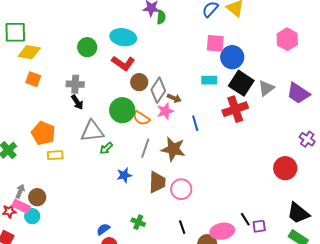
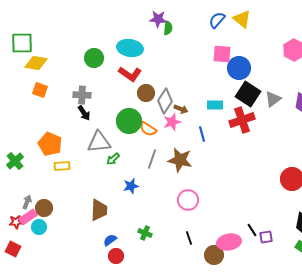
cyan rectangle: (209, 80) -> (215, 105), moved
brown trapezoid: (157, 182) -> (99, 210), moved
pink rectangle: (21, 206) -> (28, 217), turned -60

